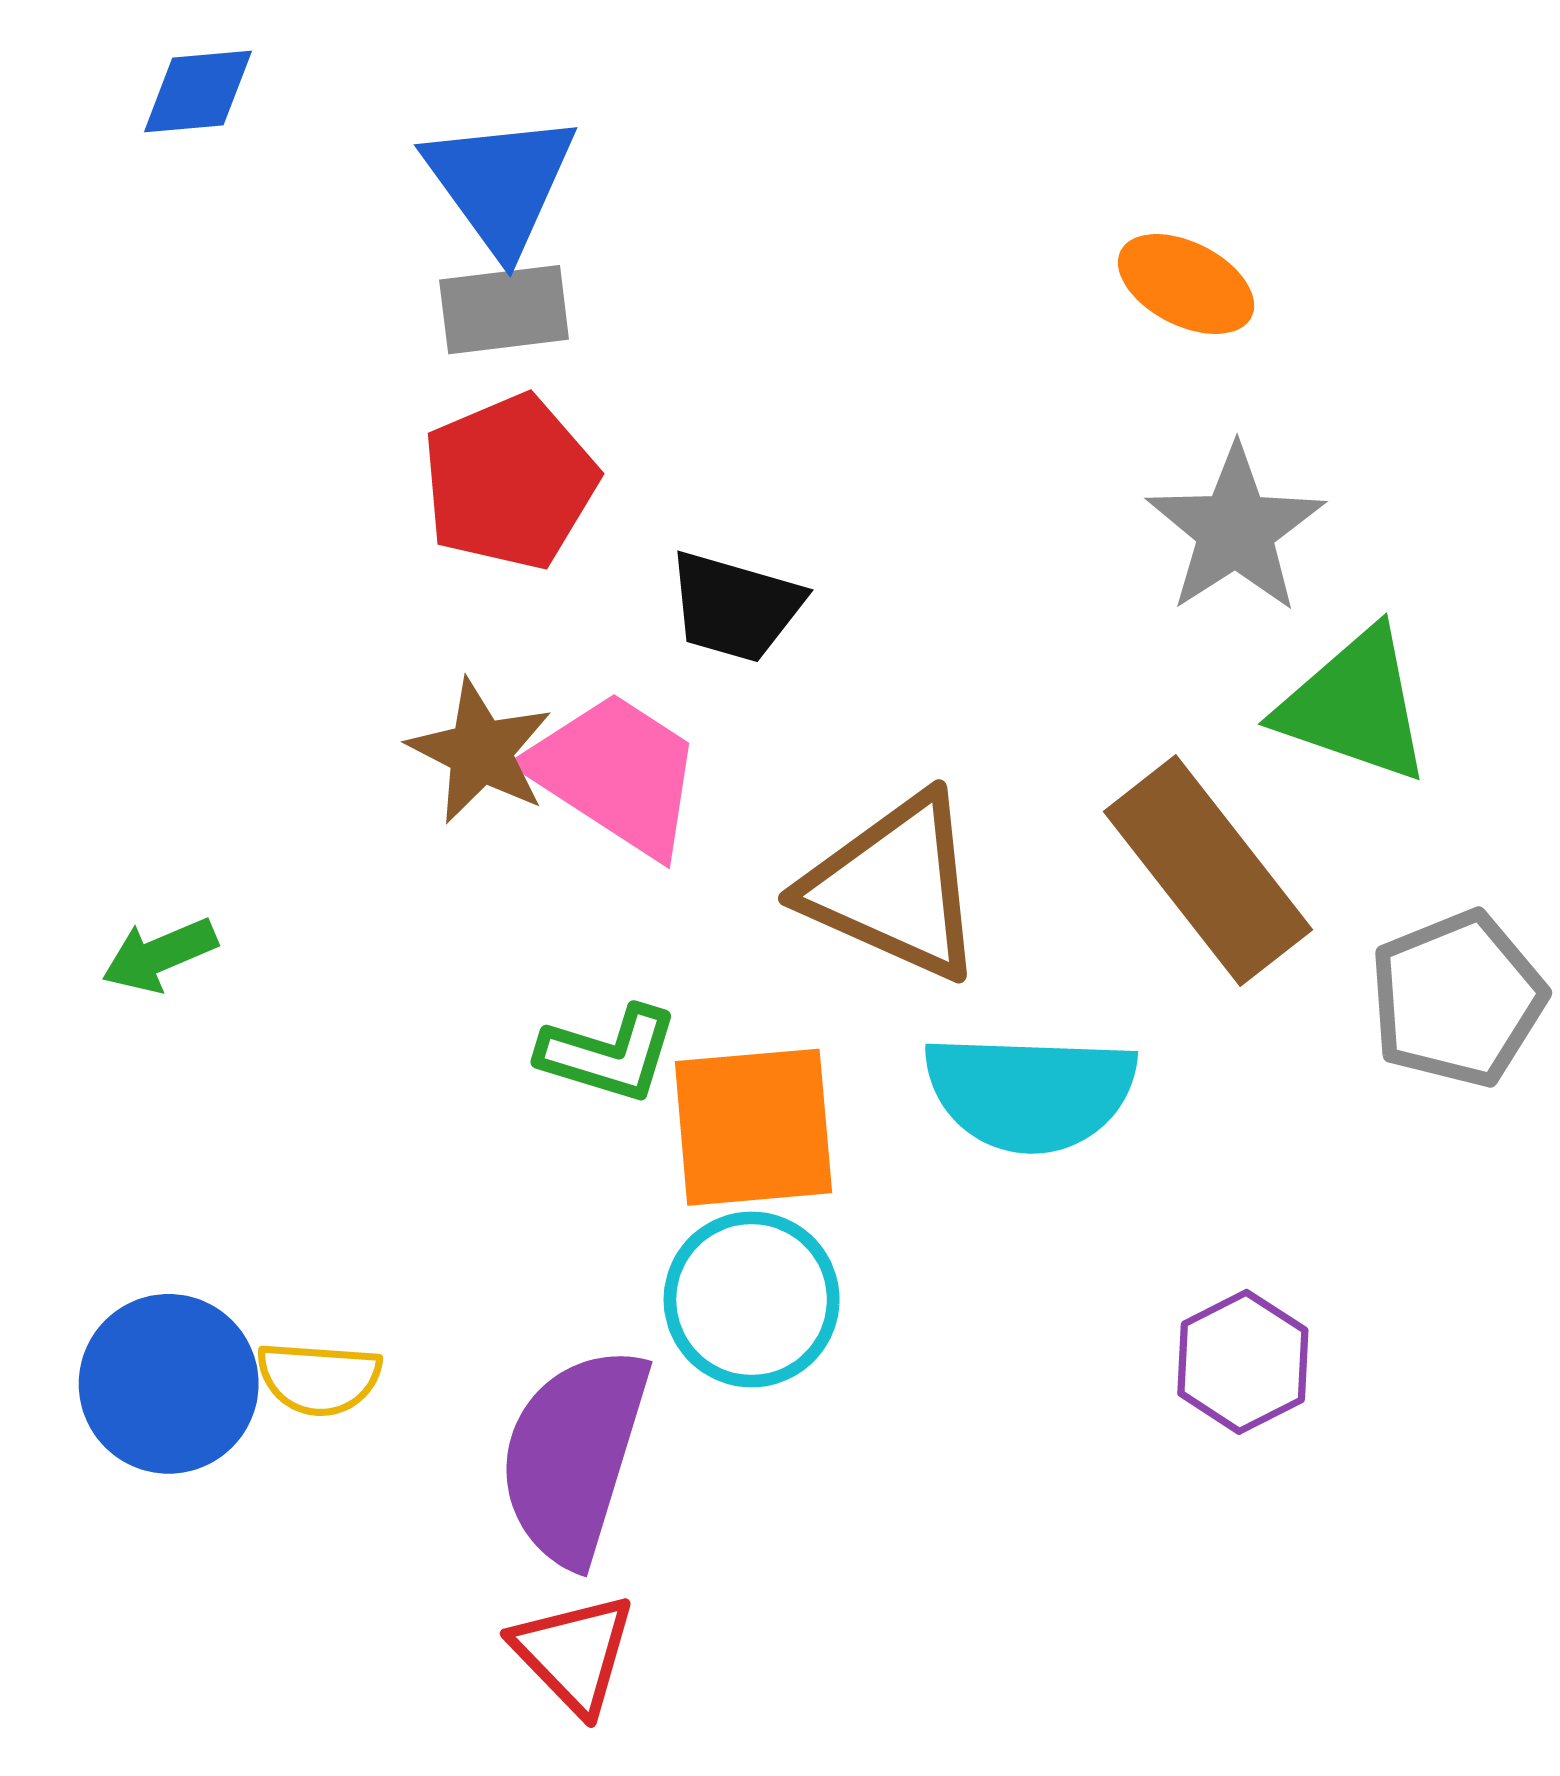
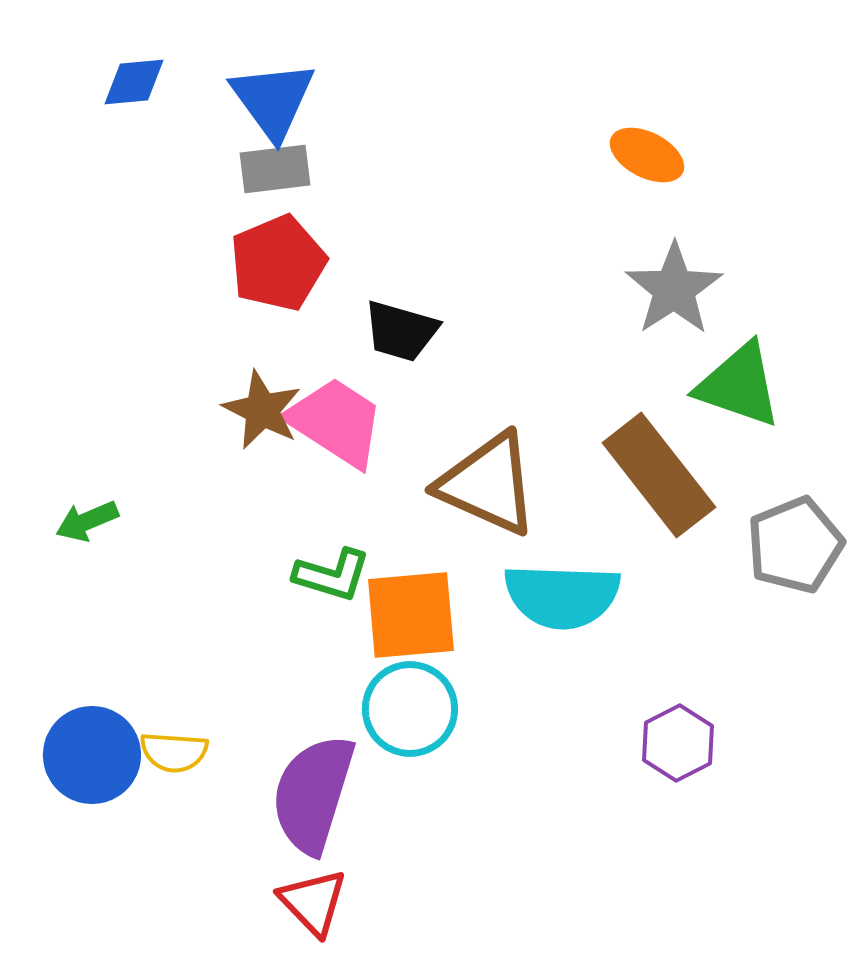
blue diamond: (198, 92) -> (134, 82), moved

